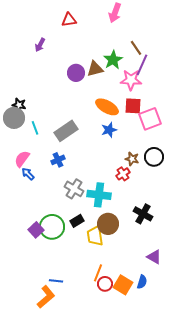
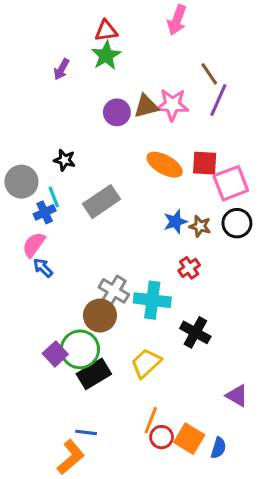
green star: (113, 60) -> (106, 55), moved
pink star: (131, 80) -> (172, 105), moved
black star: (19, 105) -> (65, 160), moved
blue star: (109, 130) -> (175, 222), moved
black circle: (154, 157) -> (237, 223), moved
brown star: (132, 159) -> (200, 226), moved
blue cross: (58, 160) -> (45, 212), moved
black cross: (143, 214) -> (195, 332), moved
black rectangle: (77, 221) -> (94, 374), moved, size x1.5
brown circle: (108, 224) -> (100, 315), moved
yellow trapezoid: (95, 236) -> (146, 363), turned 55
blue semicircle: (142, 282) -> (218, 448), moved

